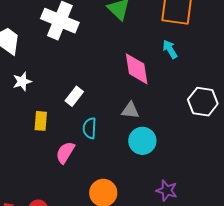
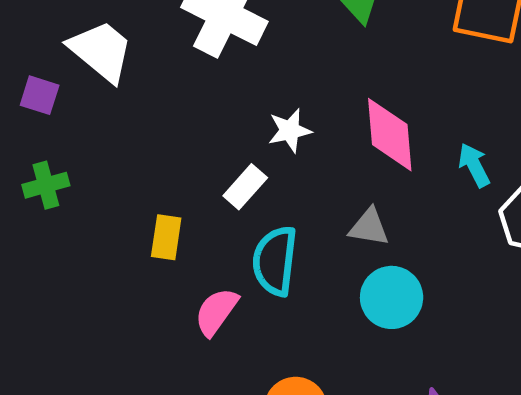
cyan arrow: (170, 49) -> (474, 165), moved
white star: (22, 81) -> (290, 130), moved
cyan semicircle: (90, 128) -> (275, 261), size x1.4

